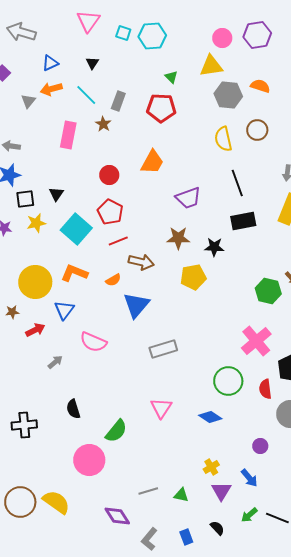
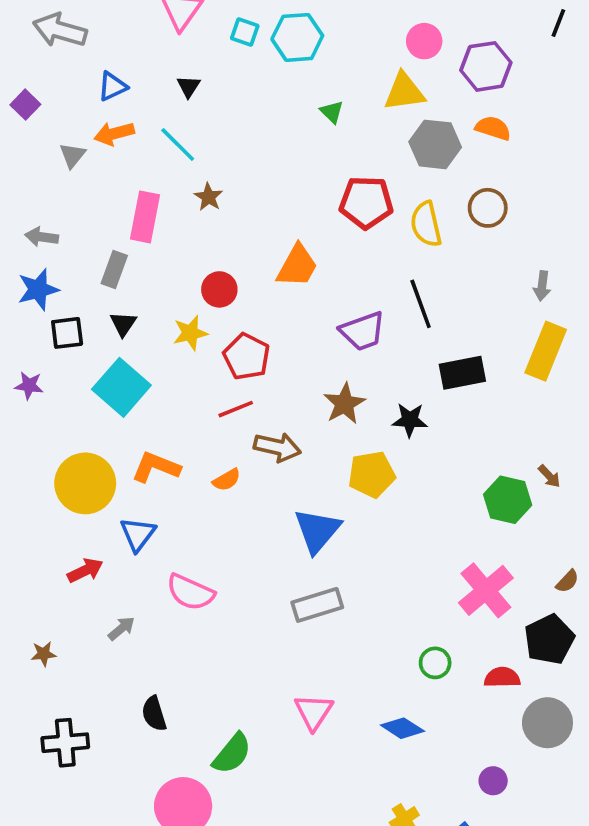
purple hexagon: (257, 35) -> (486, 66), moved
gray rectangle: (118, 101) -> (114, 270), moved
red pentagon: (161, 108) -> (366, 202), moved
black line: (237, 183) -> (421, 304), moved
red pentagon: (110, 212) -> (247, 357), moved
yellow star: (36, 223) -> (190, 333), moved
cyan square: (76, 229) -> (121, 387), moved
brown star: (178, 238) -> (344, 404), turned -30
blue triangle: (136, 305) -> (317, 531), moved
brown star: (12, 312) -> (44, 654), moved
green circle: (228, 381) -> (435, 663), size x0.6
red semicircle: (265, 389) -> (502, 677), turned 96

